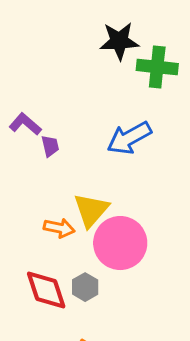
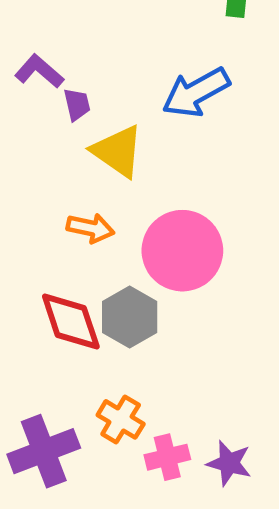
yellow triangle: (91, 210) -> (118, 151), moved, turned -36
gray hexagon: (85, 287) -> (130, 317), size x1.4

